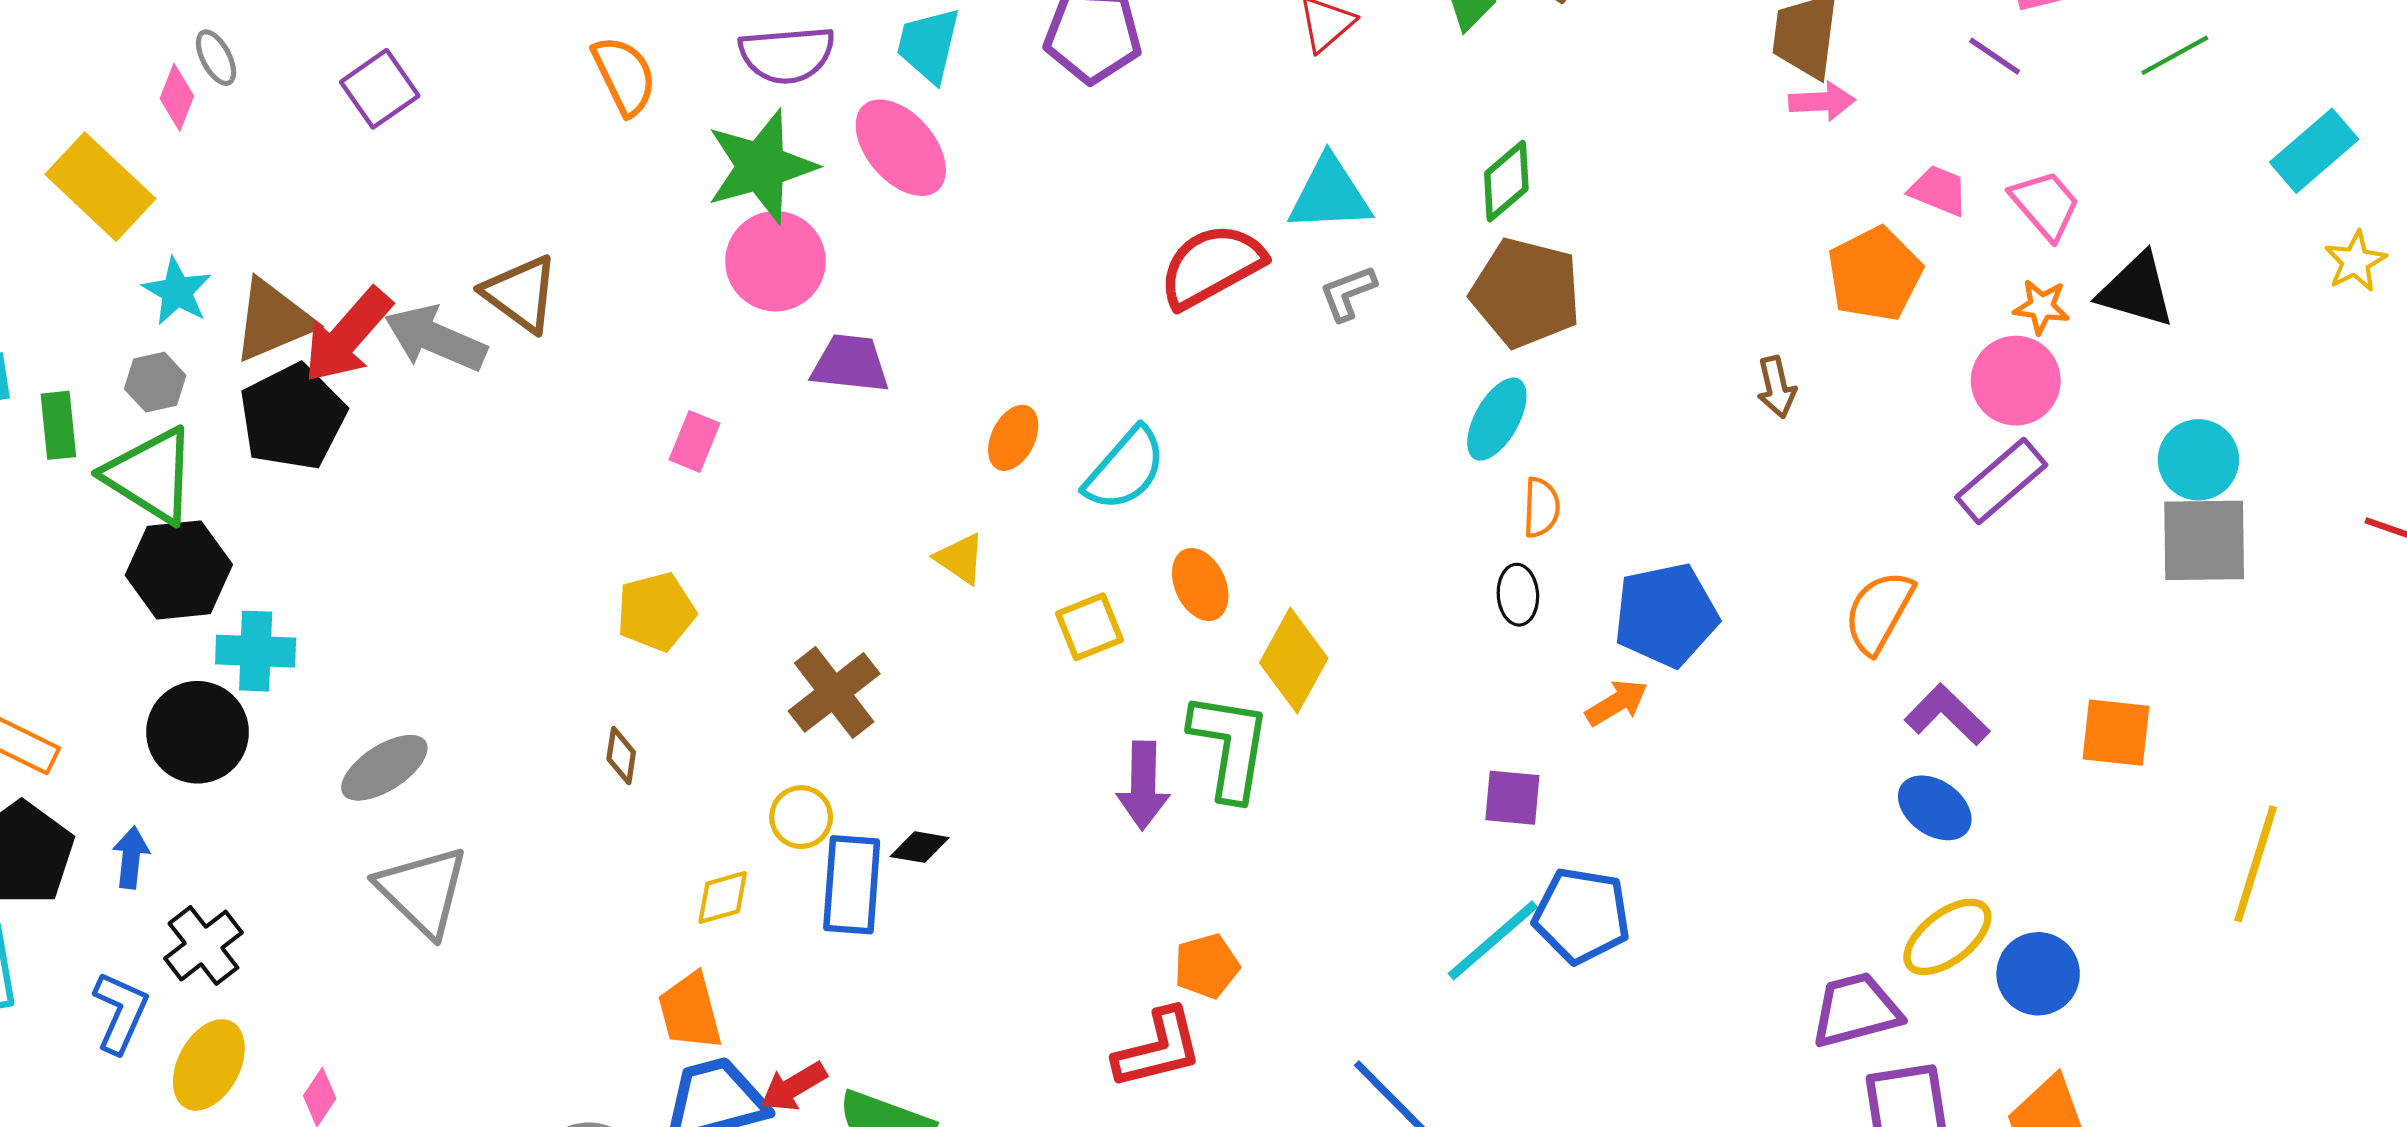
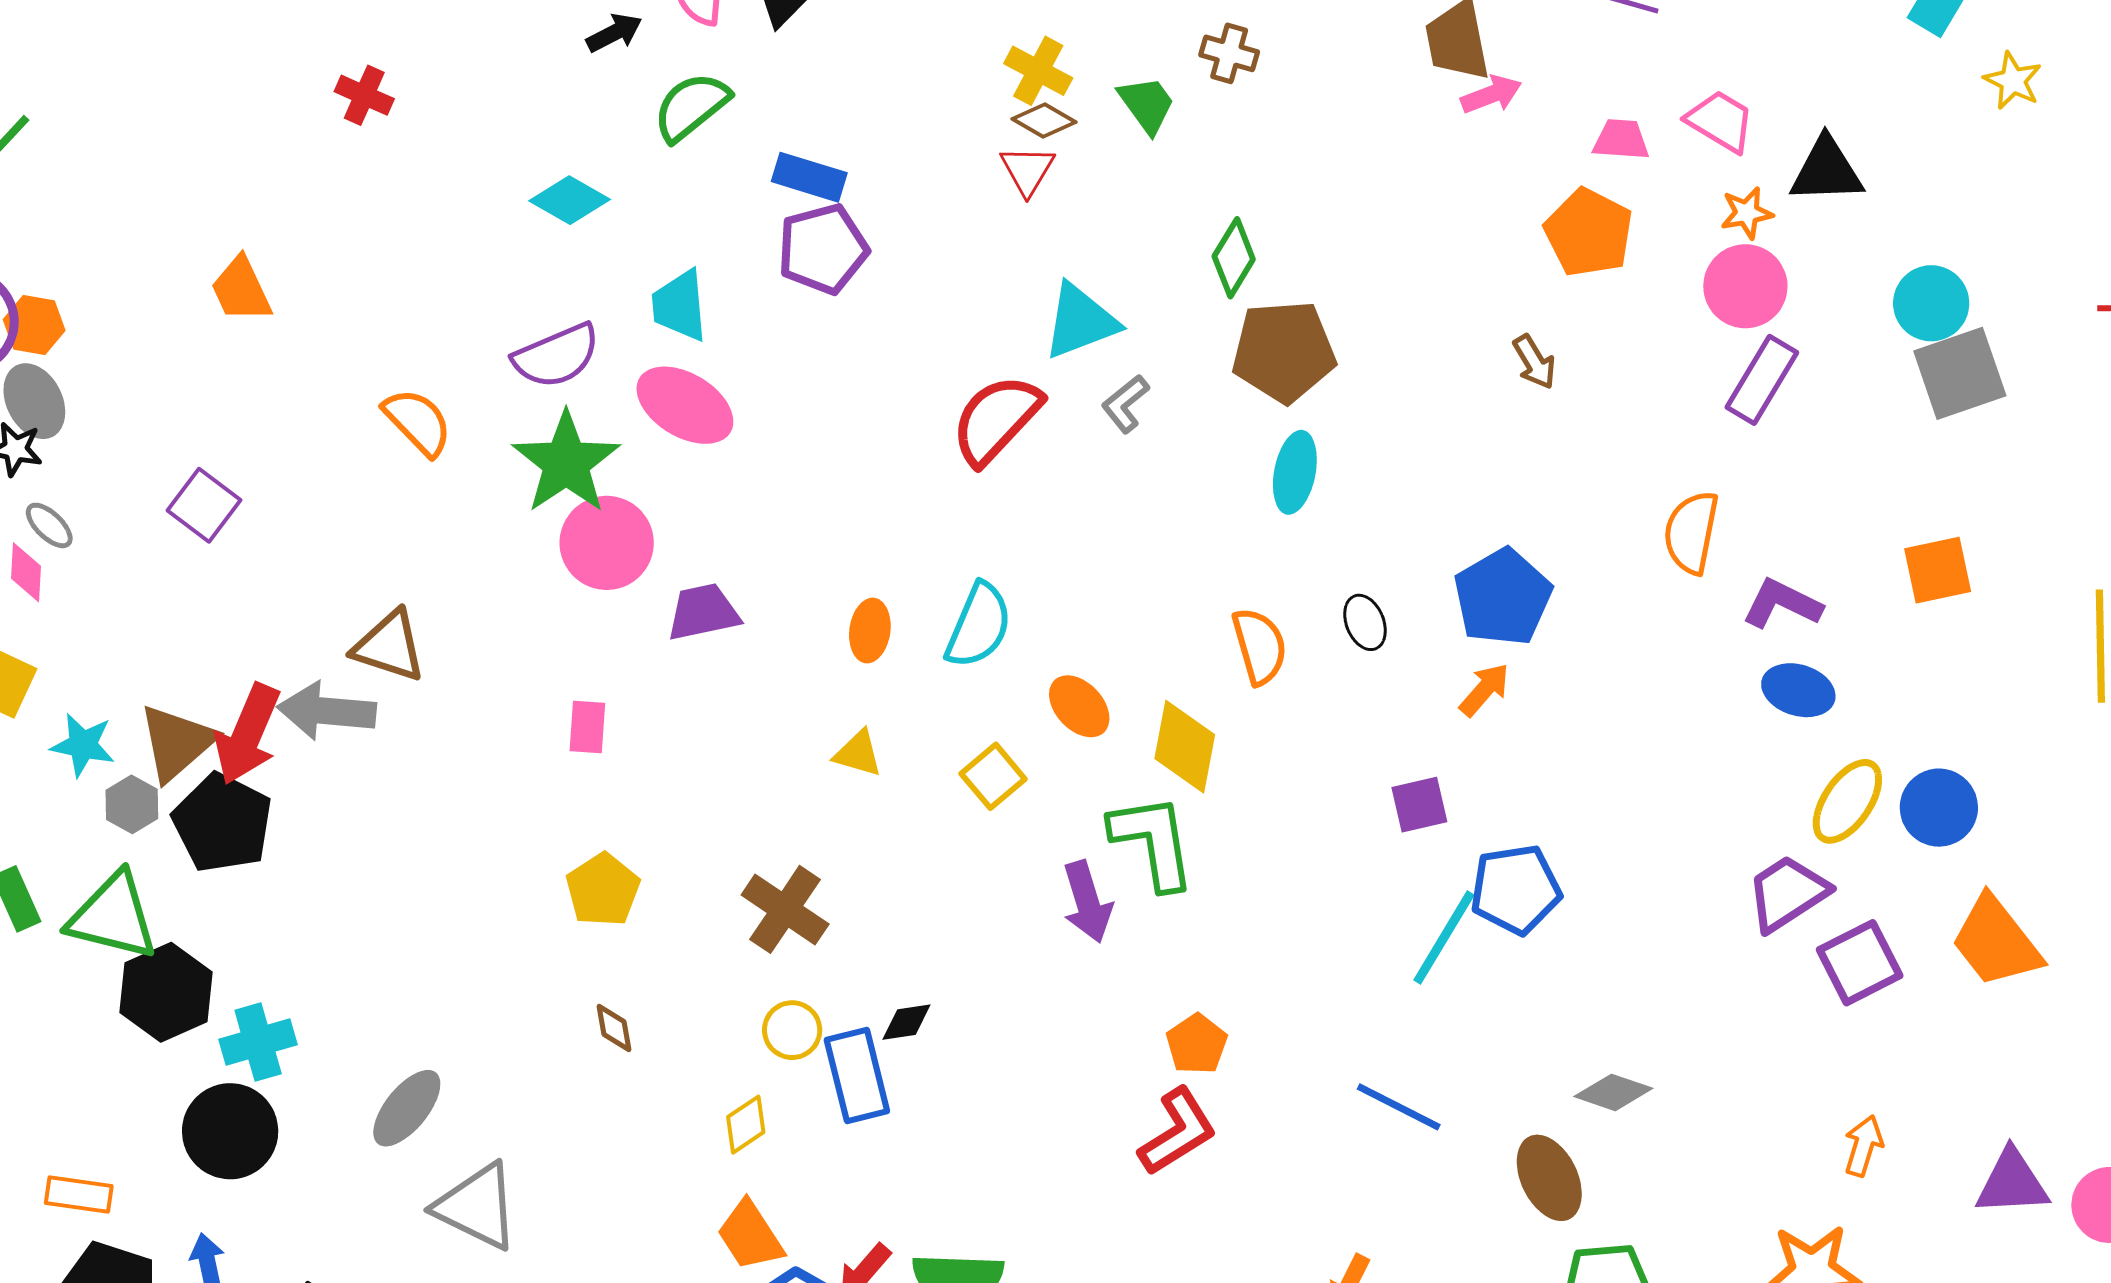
gray hexagon: (155, 382) -> (132, 804), moved
orange semicircle: (1541, 507) -> (1260, 646), moved, size x1.4

